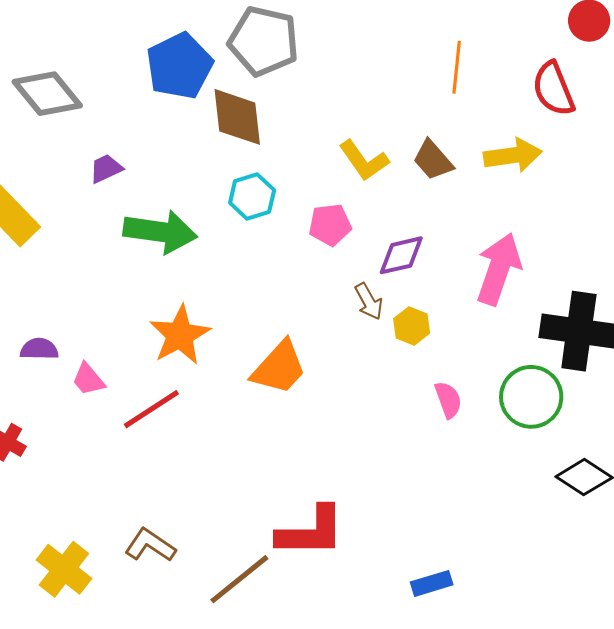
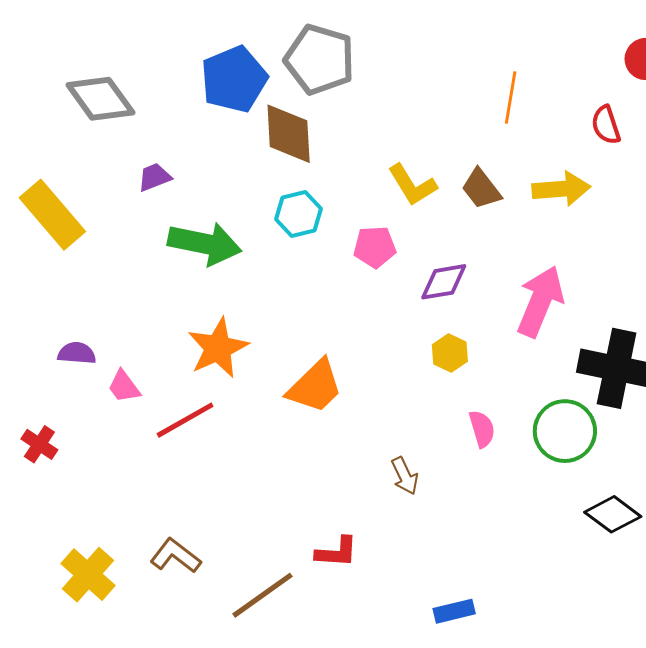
red semicircle: (553, 89) -> (606, 125), size x0.7
brown arrow: (369, 301) -> (405, 476), moved
red L-shape: (311, 532) -> (337, 552), size x0.6

